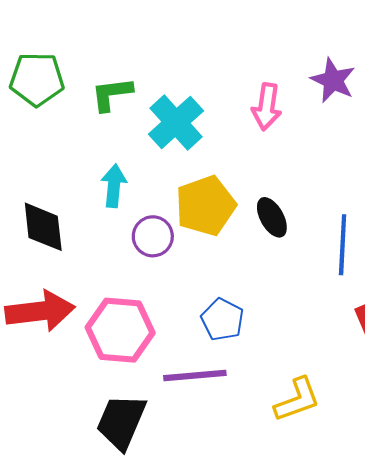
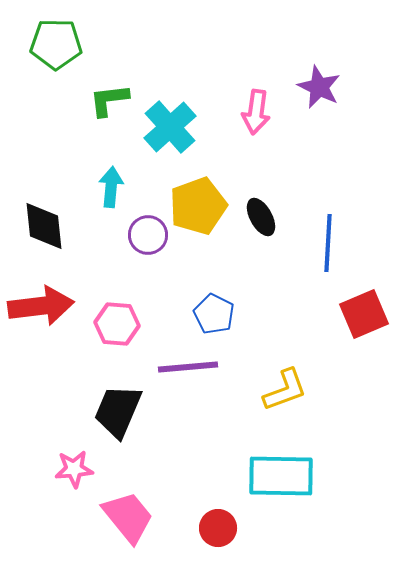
green pentagon: (37, 79) -> (56, 44), moved
pink hexagon: (120, 330) -> (117, 324), size x0.7

